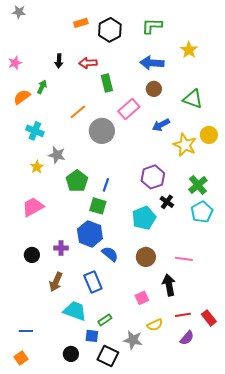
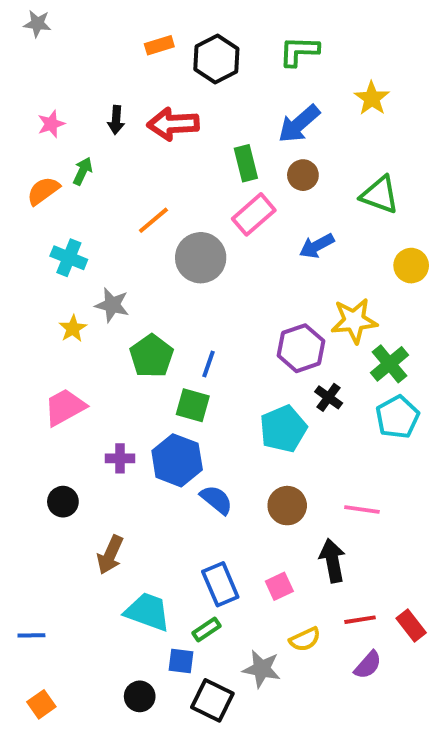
pink star: (15, 63) -> (51, 124), moved
red arrow: (88, 63) -> (173, 124), size x1.4
blue arrow: (152, 63) -> (299, 124), turned -45
green rectangle: (107, 83) -> (246, 163), moved
yellow star: (185, 145) -> (354, 321), moved, turned -30
purple cross: (61, 248) -> (120, 458), moved
blue rectangle: (93, 282) -> (220, 584), moved
blue line: (26, 331) -> (31, 635), moved

